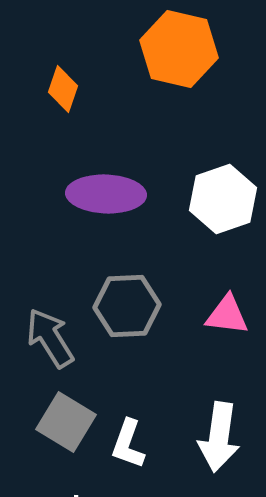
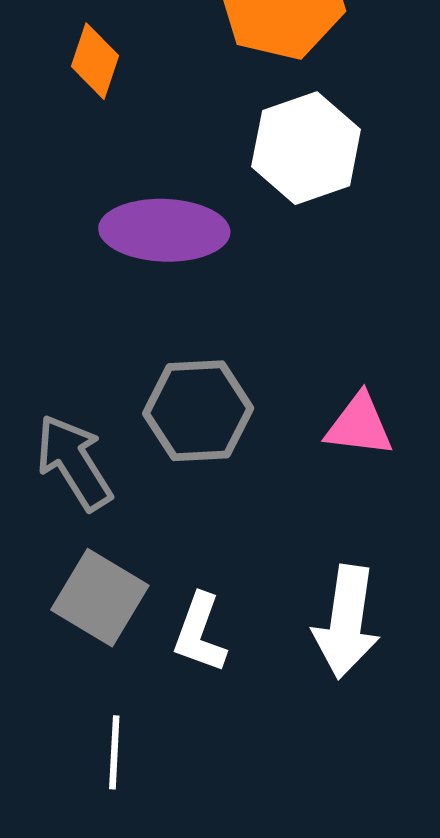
white hexagon: (223, 199) -> (306, 148), moved

